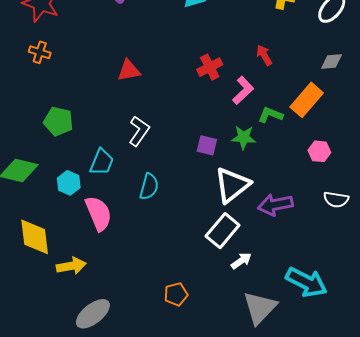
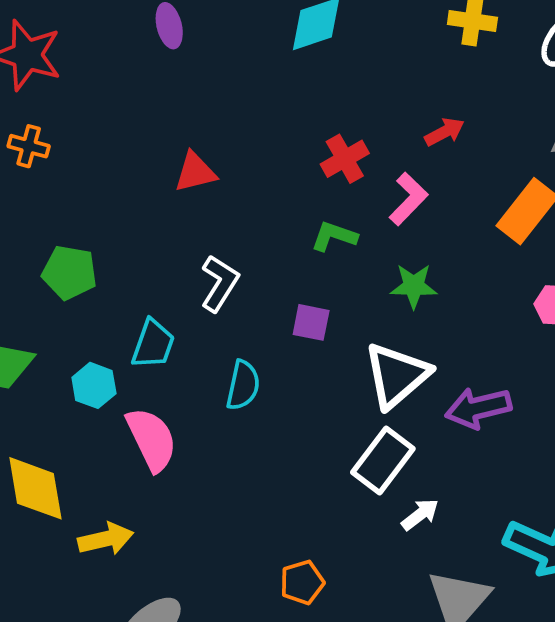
red arrow: (264, 55) -> (445, 132), turned 95
green L-shape: (270, 115) -> (334, 236), moved
purple square: (207, 145) -> (311, 322), moved

